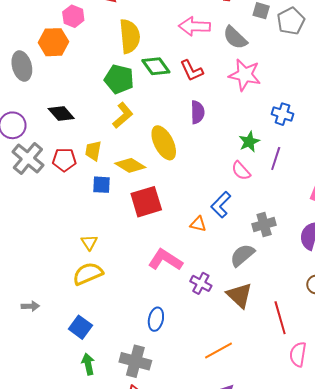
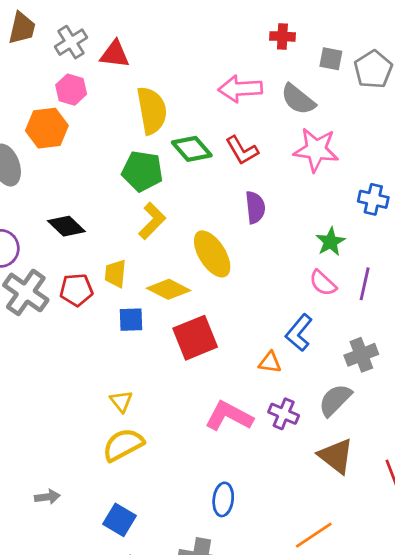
purple line: (276, 159) -> (365, 284), moved
purple cross: (201, 283) -> (284, 414), moved

